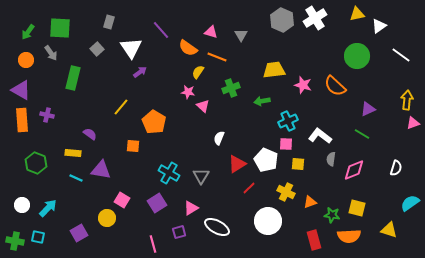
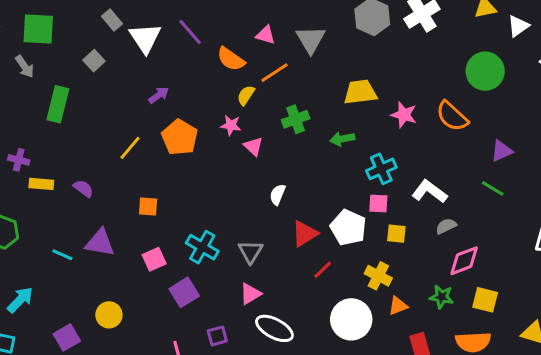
gray rectangle: (109, 22) -> (112, 20), turned -56
gray triangle: (241, 35) -> (311, 40), size x1.5
white triangle: (131, 48) -> (145, 38), moved
orange line: (217, 57) -> (274, 73), turned -54
orange pentagon: (154, 122) -> (180, 137), moved
yellow rectangle: (73, 153) -> (41, 184), moved
gray semicircle: (331, 159) -> (446, 226), turned 56
pink diamond: (354, 170) -> (464, 261), moved
pink square: (122, 200) -> (154, 259), moved, turned 35
orange triangle: (310, 202) -> (398, 306), moved
pink triangle: (191, 208) -> (250, 294), moved
green star: (332, 215) -> (442, 297), moved

